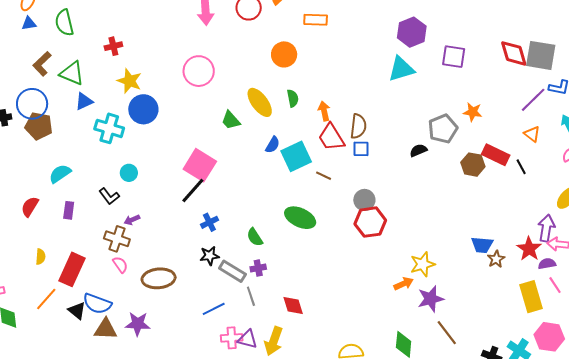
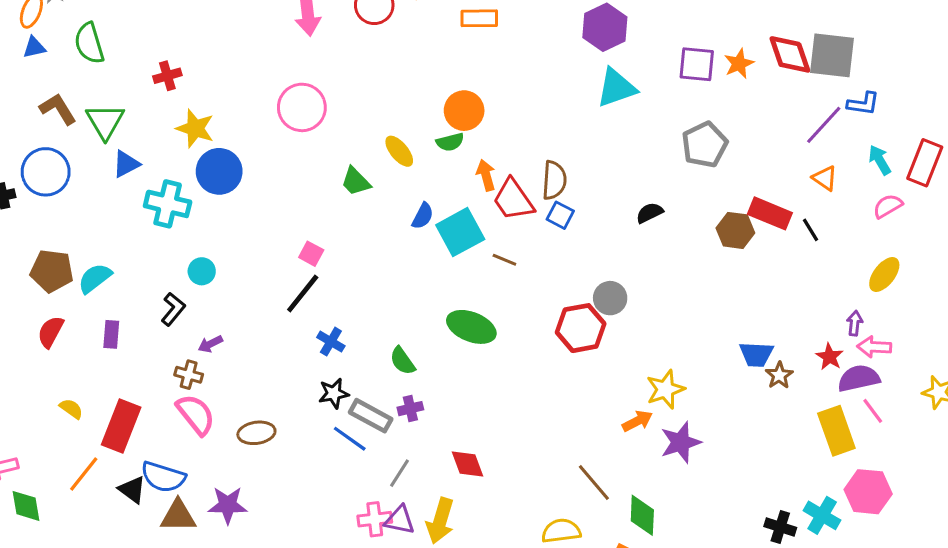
purple hexagon: (412, 32) -> (605, 27), moved
orange circle: (284, 54) -> (464, 111), moved
brown L-shape: (42, 64) -> (58, 109), turned 105
green triangle: (72, 73) -> (105, 121), turned 40
green semicircle: (293, 98) -> (450, 142), turned 90
yellow ellipse: (260, 102) -> (399, 151), size x0.7
orange arrow: (324, 111) -> (486, 175), moved
orange star: (473, 112) -> (739, 64), moved, turned -30
brown pentagon: (39, 126) -> (52, 271), moved
gray pentagon: (443, 129) -> (705, 145), moved
blue square: (361, 149) -> (560, 215), turned 30
pink square: (200, 165) -> (311, 254), size x0.5
black L-shape: (109, 196) -> (173, 309), turned -100
gray circle: (364, 200) -> (610, 298), moved
blue cross: (209, 222) -> (331, 342), turned -30
purple arrow: (546, 228) -> (855, 323), size x0.6
brown cross: (117, 239) -> (189, 375), size x0.7
red star: (529, 249) -> (829, 357), size x0.7
yellow semicircle: (40, 257) -> (71, 409), turned -56
purple semicircle: (547, 264) -> (859, 378), size x1.5
pink semicircle: (120, 265) -> (196, 414), size x1.6
brown ellipse: (159, 278) -> (256, 433), size x0.7
gray line: (251, 296) -> (399, 473), moved, turned 54
blue line: (214, 309) -> (350, 439), moved, turned 65
brown line: (447, 333) -> (594, 482), moved

